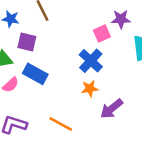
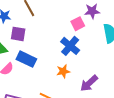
orange star: (90, 88) -> (63, 71), moved

